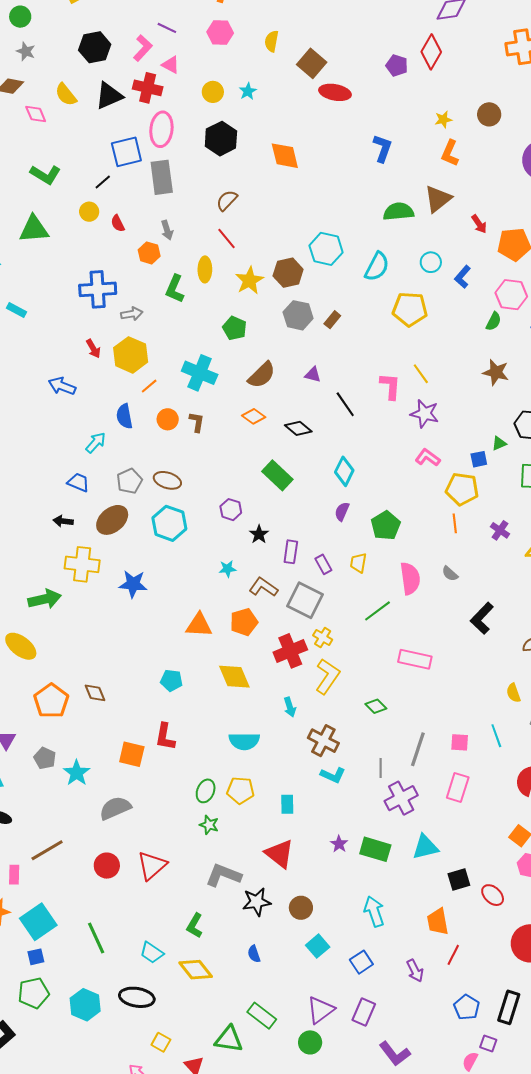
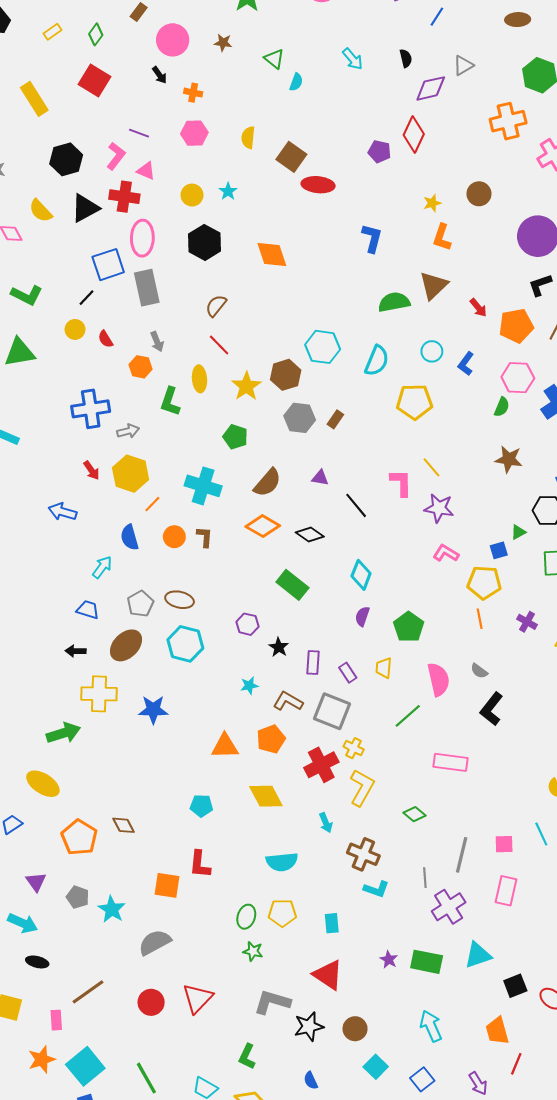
orange diamond: (254, 416) -> (263, 526), size x1.4
black L-shape: (482, 618) -> (491, 709), moved

